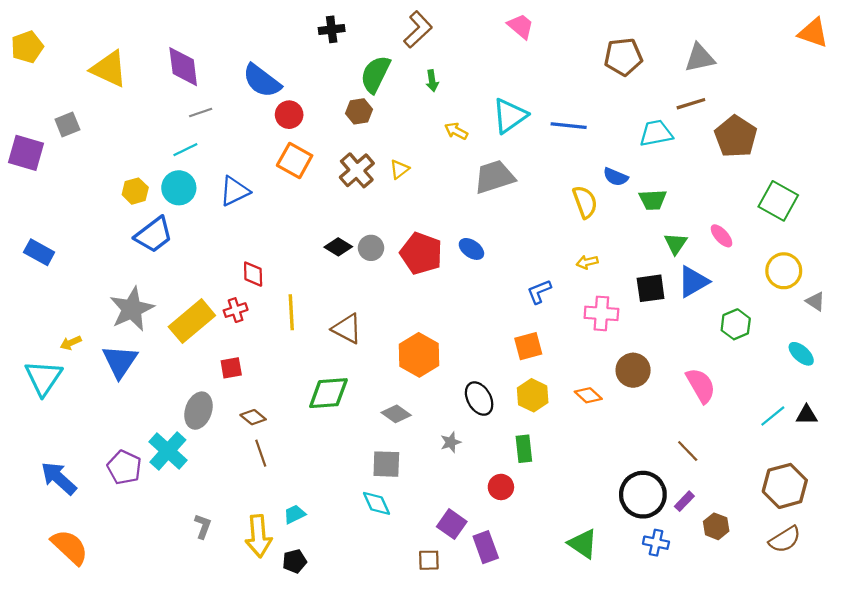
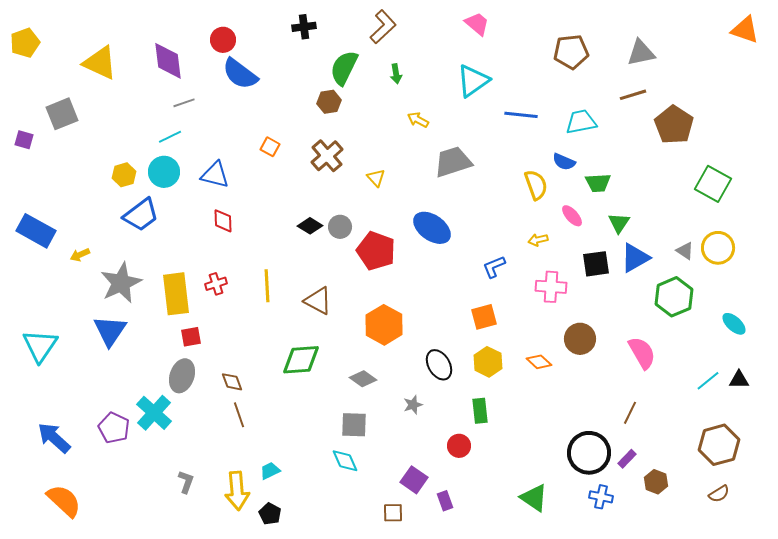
red circle: (289, 115) -> (223, 40), moved
cyan triangle: (510, 116) -> (473, 81), moved
gray square: (67, 124) -> (62, 114), size x1.4
cyan trapezoid: (656, 133) -> (581, 122), moved
purple square: (26, 153) -> (24, 140), size x0.6
orange square: (295, 161) -> (270, 147), size x0.6
yellow triangle: (399, 169) -> (376, 178), moved, turned -36
blue triangle: (235, 191) -> (215, 175), turned 40
pink ellipse: (721, 236) -> (572, 216), moved
blue ellipse: (471, 249) -> (432, 228), size x1.6
blue rectangle: (39, 252) -> (36, 231), size x1.4
red pentagon: (421, 253) -> (376, 251), moved
red diamond: (253, 274) -> (223, 221), moved
gray triangle: (815, 301) -> (685, 251), moved
yellow rectangle: (192, 321) -> (176, 294), turned -57
green hexagon: (736, 324) -> (674, 297), size x1.4
yellow arrow: (71, 343) -> (80, 255), moved
red square: (231, 368) -> (191, 337), moved
brown diamond: (253, 417) -> (232, 382), turned 30
brown line: (688, 451) -> (630, 413), turned 70
brown semicircle: (785, 539) -> (719, 494), size x0.7
purple rectangle: (486, 547) -> (445, 501), size x0.7
black pentagon: (295, 561) -> (270, 514), turned -30

